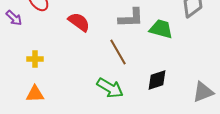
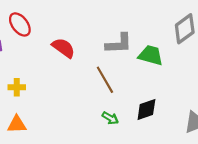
green arrow: (110, 88) -> (110, 118), moved, size x0.6

